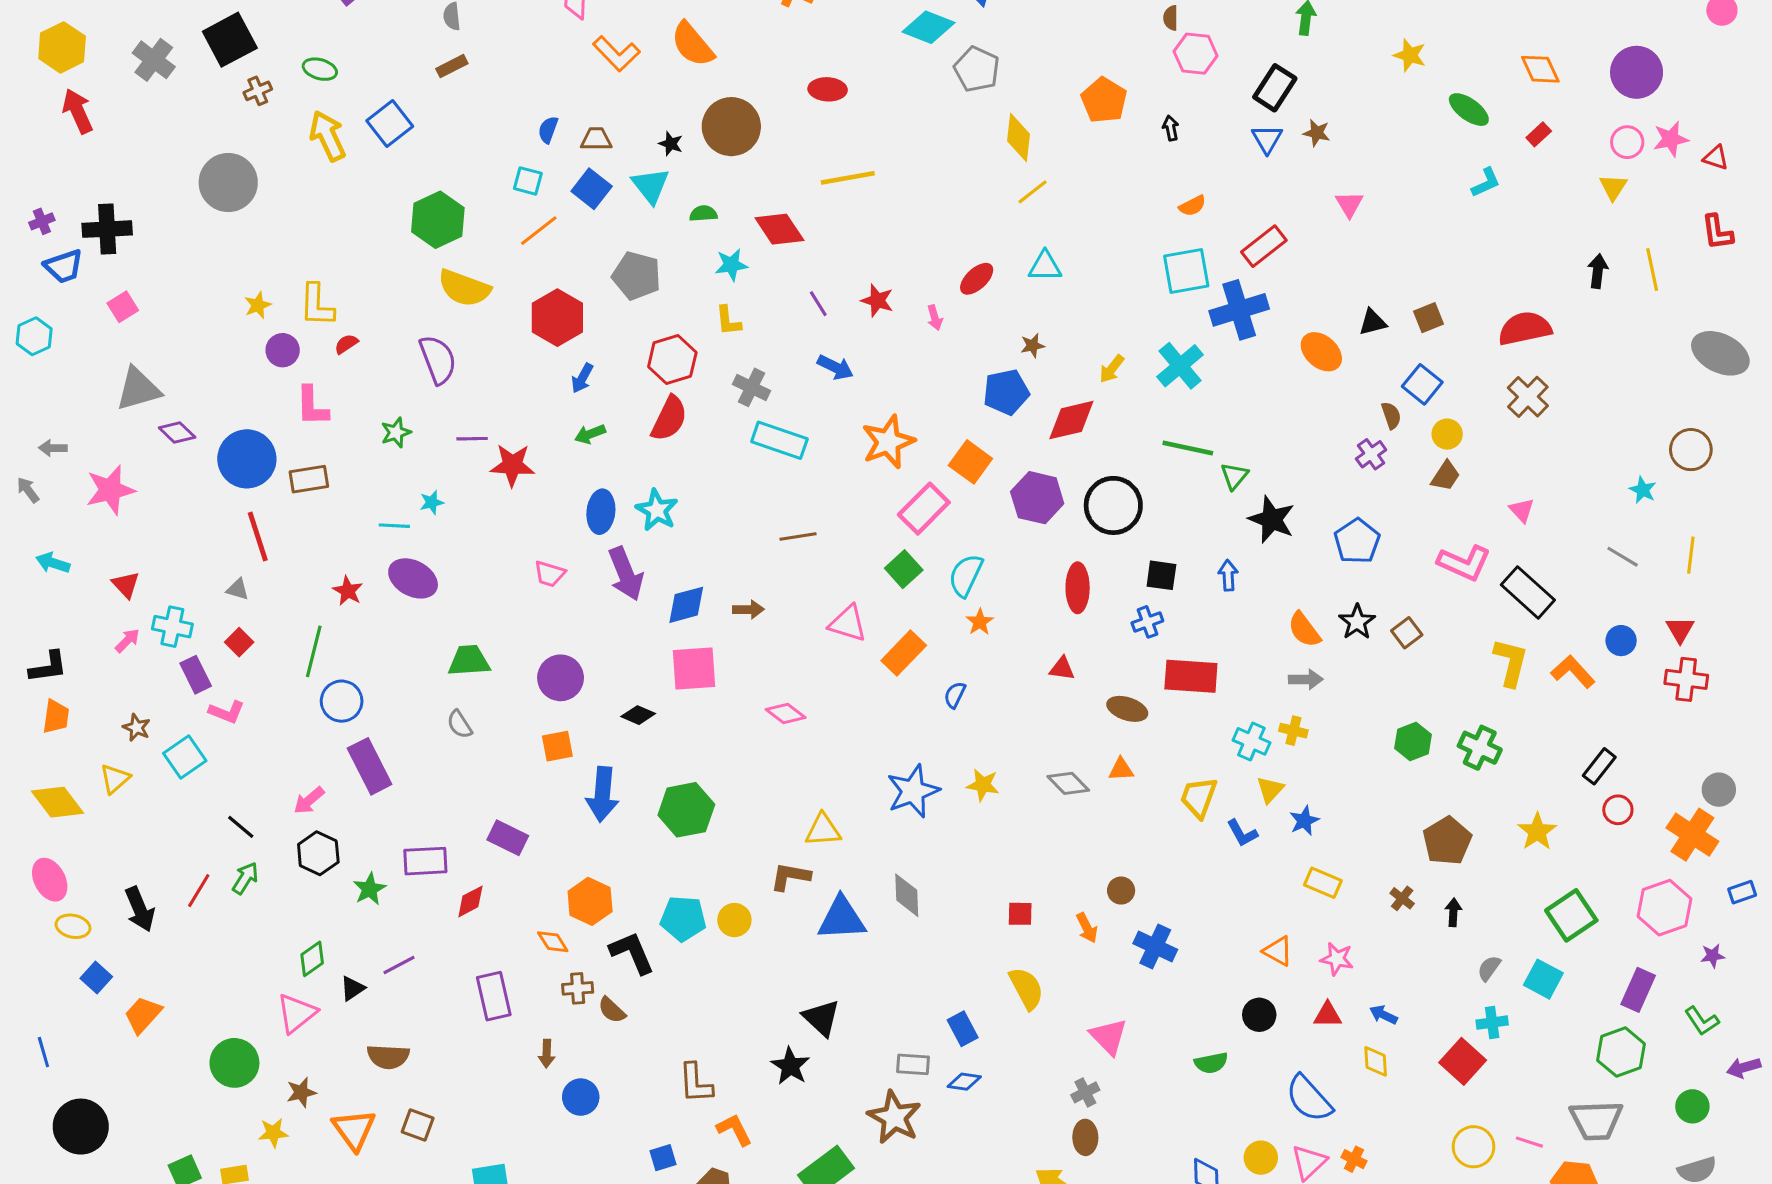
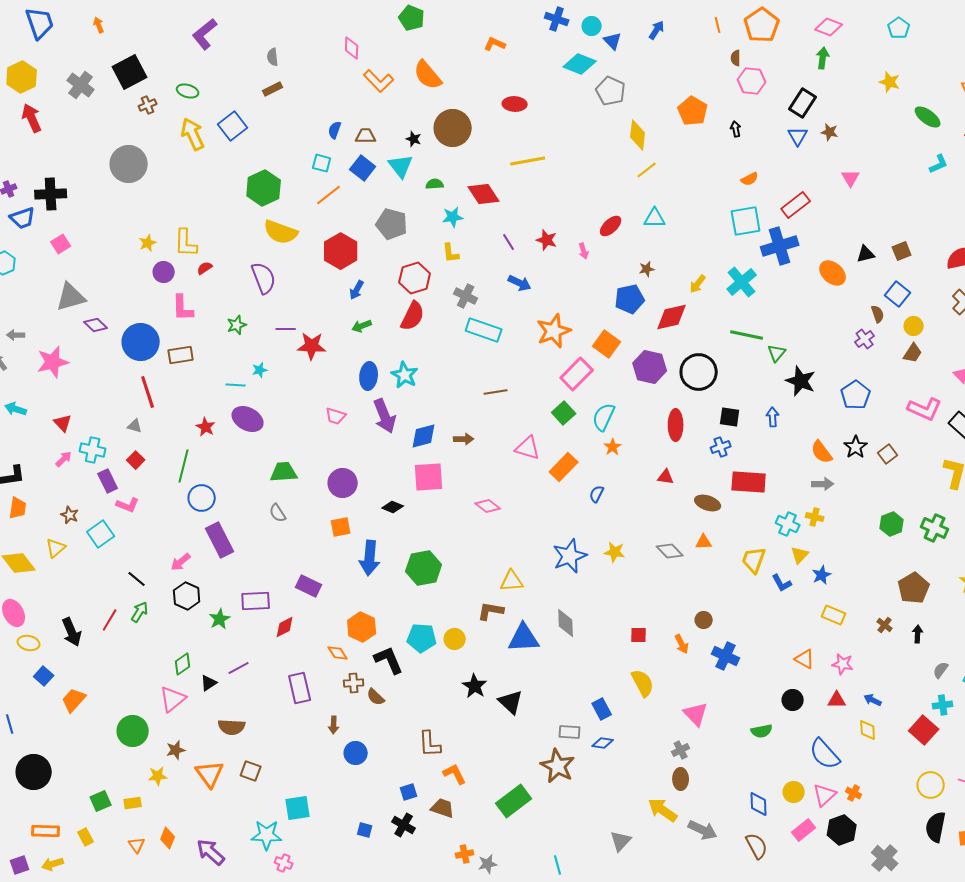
black star: (790, 1066) -> (475, 686), moved

